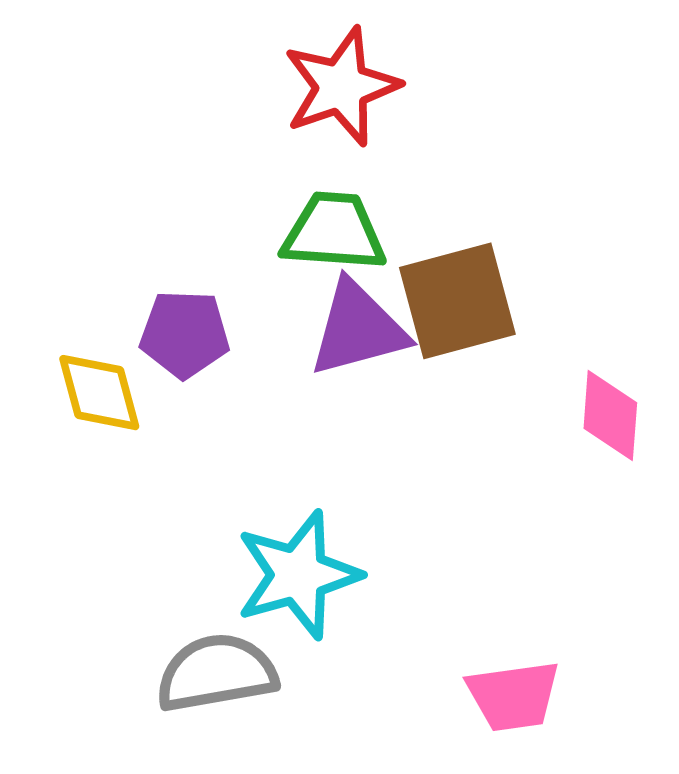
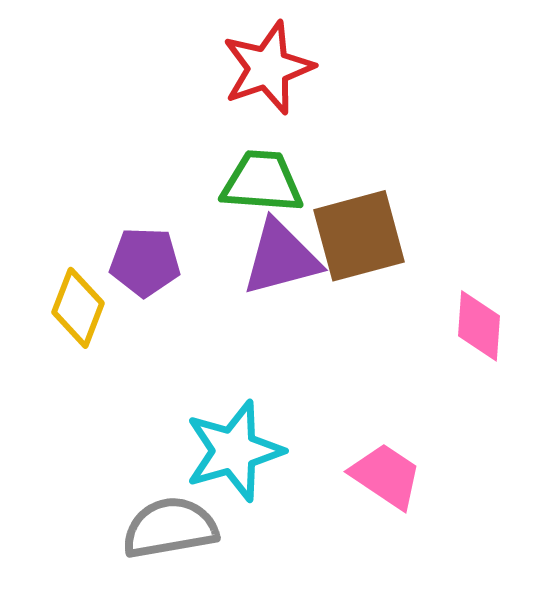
yellow diamond: (99, 393) -> (78, 308), turned 36
pink trapezoid: (513, 696) -> (386, 476), moved, turned -138

